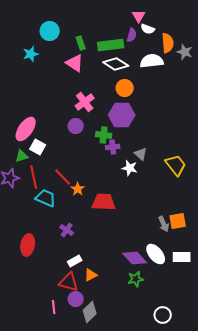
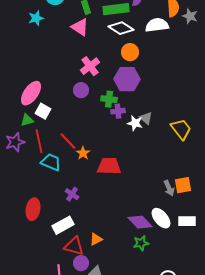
white star: (130, 168) -> (135, 123), moved
white rectangle: (75, 261) -> (63, 225), moved, size x1.5

